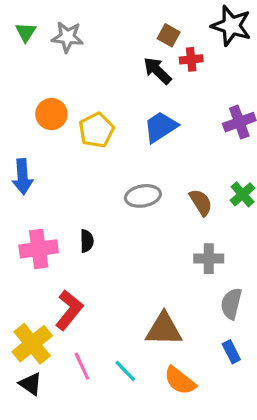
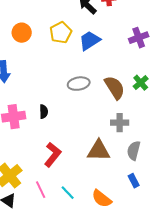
yellow pentagon: (96, 130) -> (61, 33), moved
brown semicircle: (201, 202) -> (115, 88), size x1.4
red L-shape: (69, 310) -> (53, 155), moved
brown triangle: (164, 329) -> (99, 151), moved

